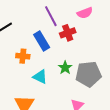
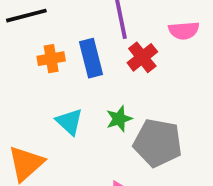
red cross: (68, 33) -> (142, 57), turned -35
orange cross: (23, 56) -> (51, 59), moved, turned -32

